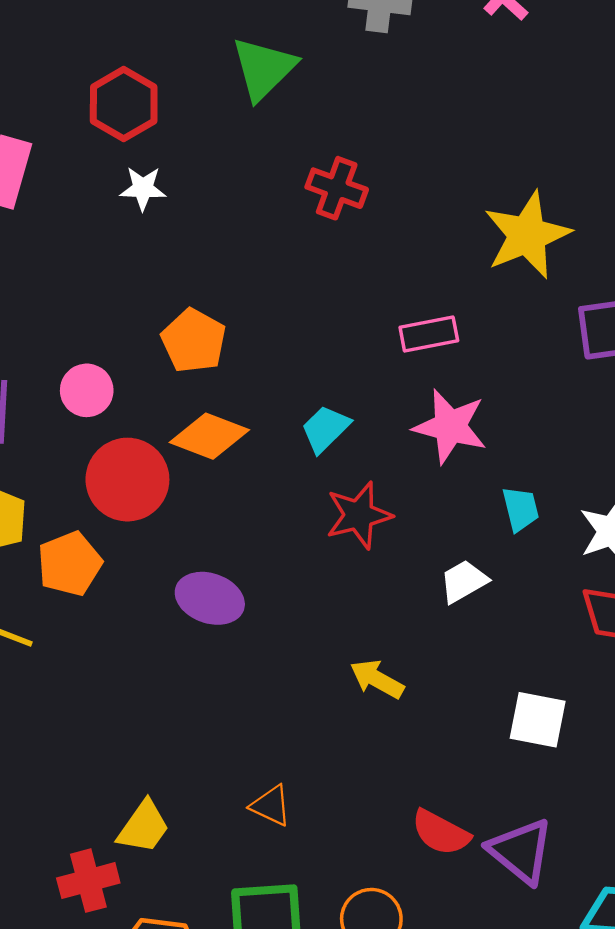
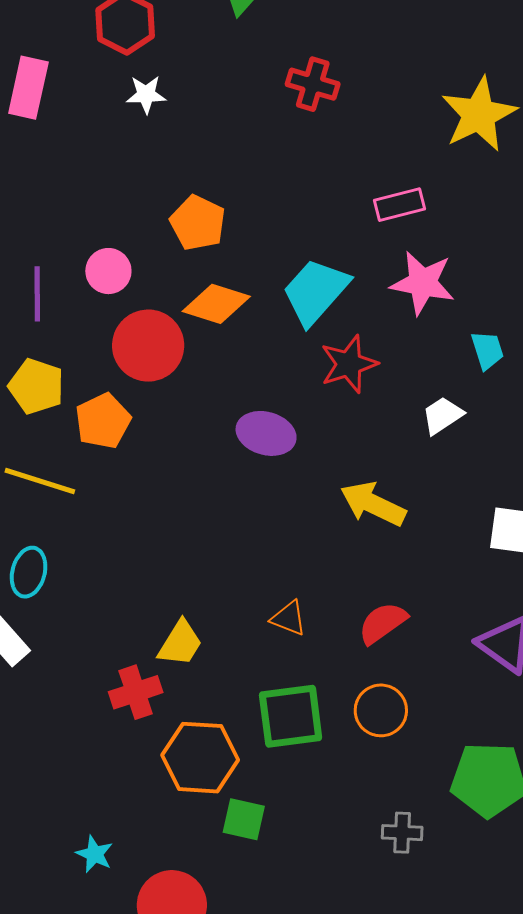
cyan trapezoid: (325, 429) -> (316, 291), size x1.6
purple ellipse: (210, 598) -> (266, 433), moved
yellow arrow: (377, 679) -> (373, 504), size x1.4
red semicircle: (441, 832) -> (383, 623), moved, turned 120

